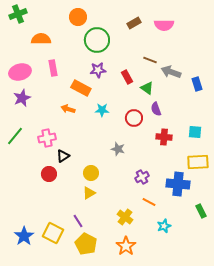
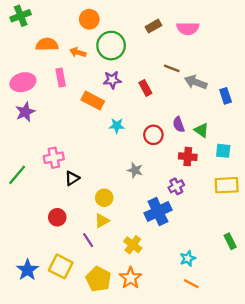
green triangle: (147, 88) -> (201, 130), moved
orange arrow: (68, 109) -> (78, 52), moved
green line: (15, 136) -> (17, 175), moved
red circle: (49, 174) -> (57, 217), moved
purple cross: (142, 177) -> (176, 186), moved
blue cross: (178, 184) -> (158, 212), moved, turned -30
orange line: (149, 202) -> (191, 284), moved
yellow cross: (125, 217) -> (133, 245), moved
purple line: (78, 221) -> (88, 240), moved
orange star: (126, 246) -> (131, 278), moved

